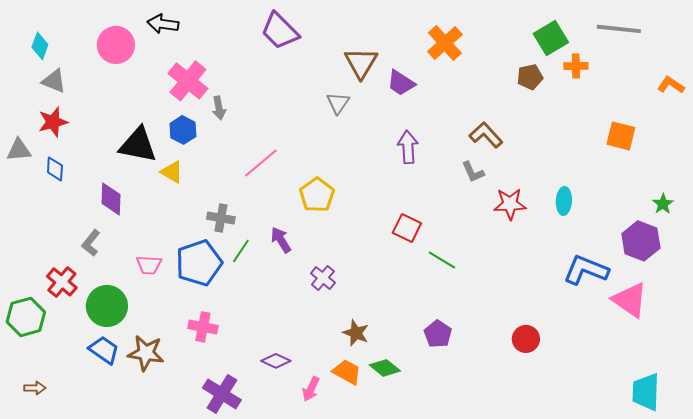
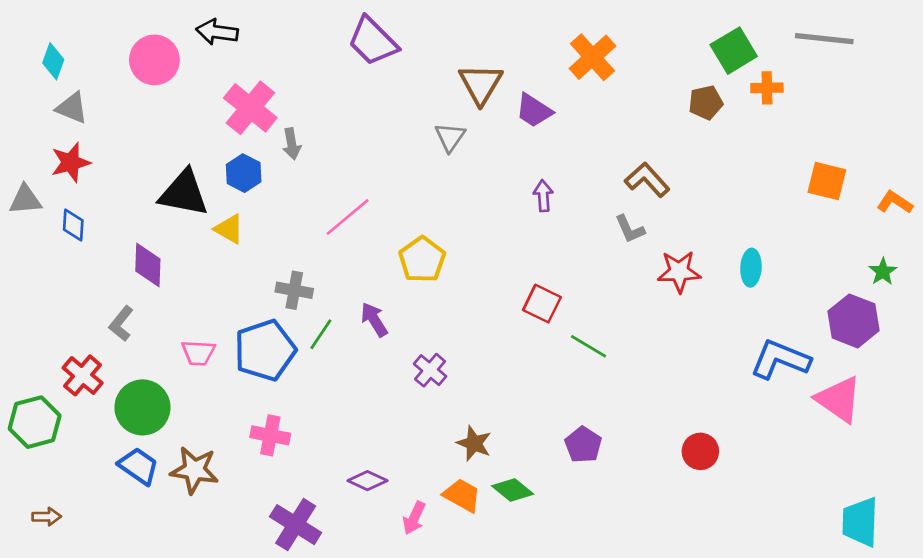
orange L-shape: (671, 85) -> (895, 202), moved
purple arrow: (408, 147) -> (543, 196), size x0.7

